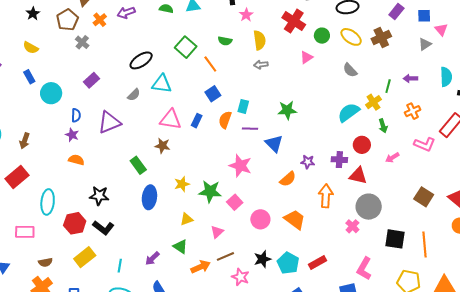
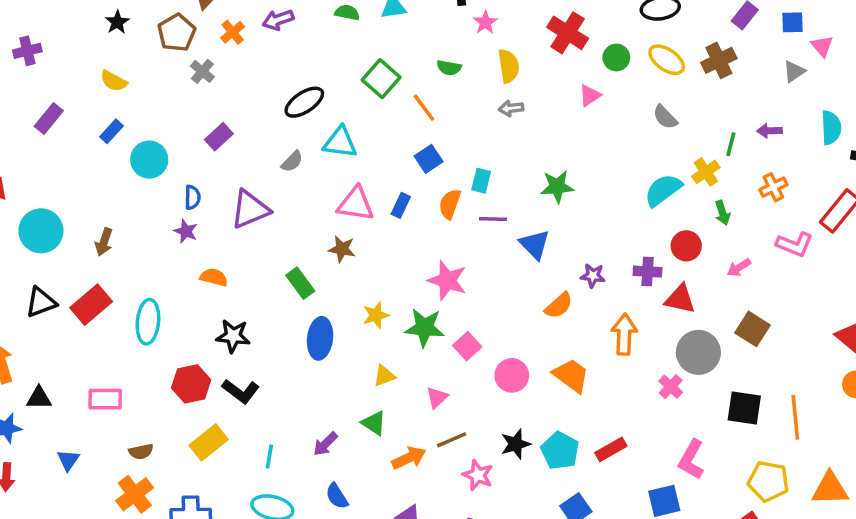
blue rectangle: (29, 77) -> (111, 131), turned 72
orange semicircle: (76, 160) -> (214, 277), moved
pink star: (240, 166) -> (447, 280), moved
brown square: (424, 197) -> (752, 329), moved
cyan ellipse: (48, 202) -> (148, 322), moved

